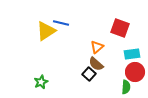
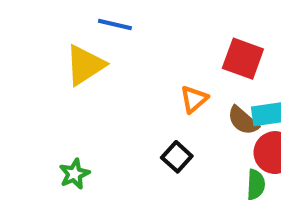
blue line: (61, 23) -> (115, 24), moved
brown semicircle: (96, 64) -> (243, 121), moved

